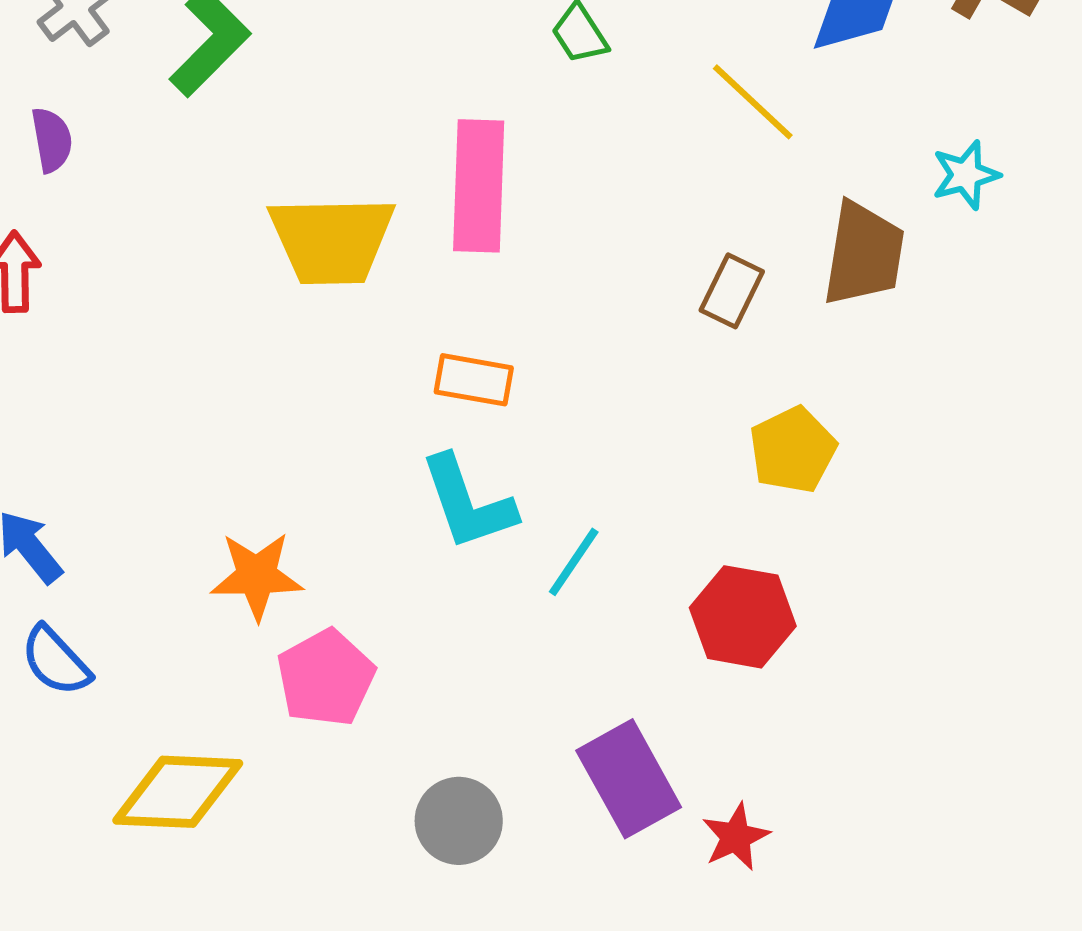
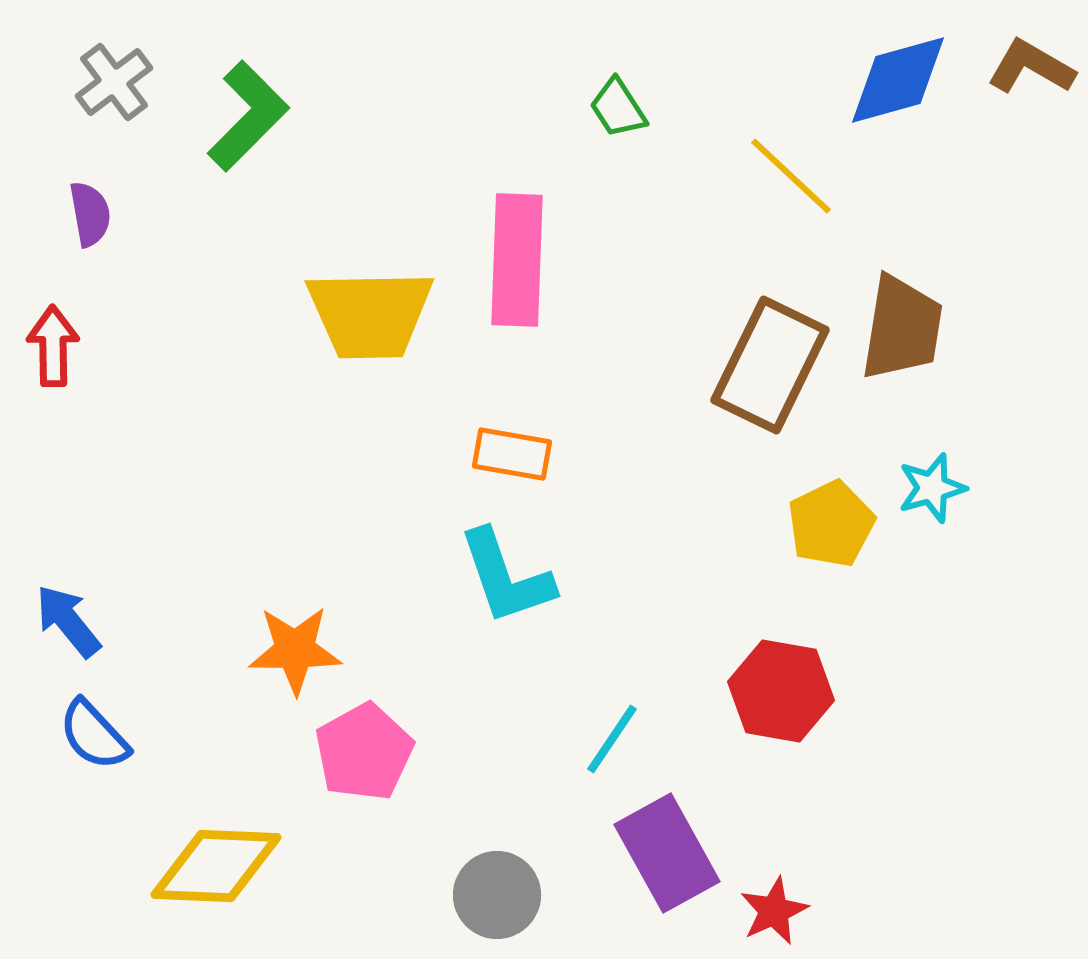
cyan star: (966, 175) -> (932, 488), moved
brown rectangle: (732, 291) -> (770, 365), size x1.8
cyan line: (574, 562) -> (612, 739), moved

